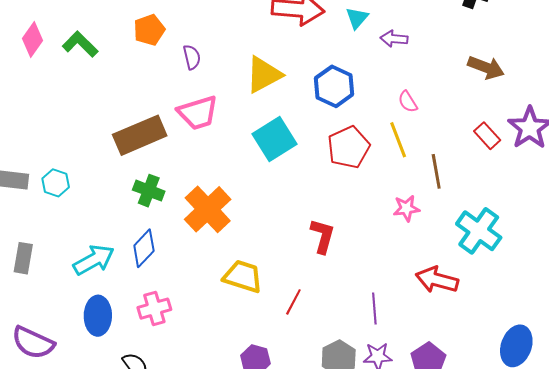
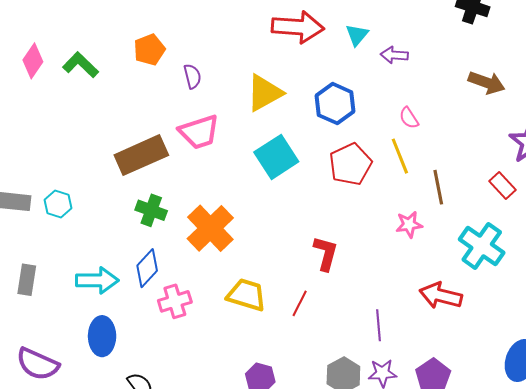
red rectangle: (487, 136) -> (502, 185), moved
cyan arrow: (94, 260) -> (97, 280), turned 30
red line: (293, 302) -> (300, 303), moved
pink cross: (154, 309) -> (175, 301), moved

